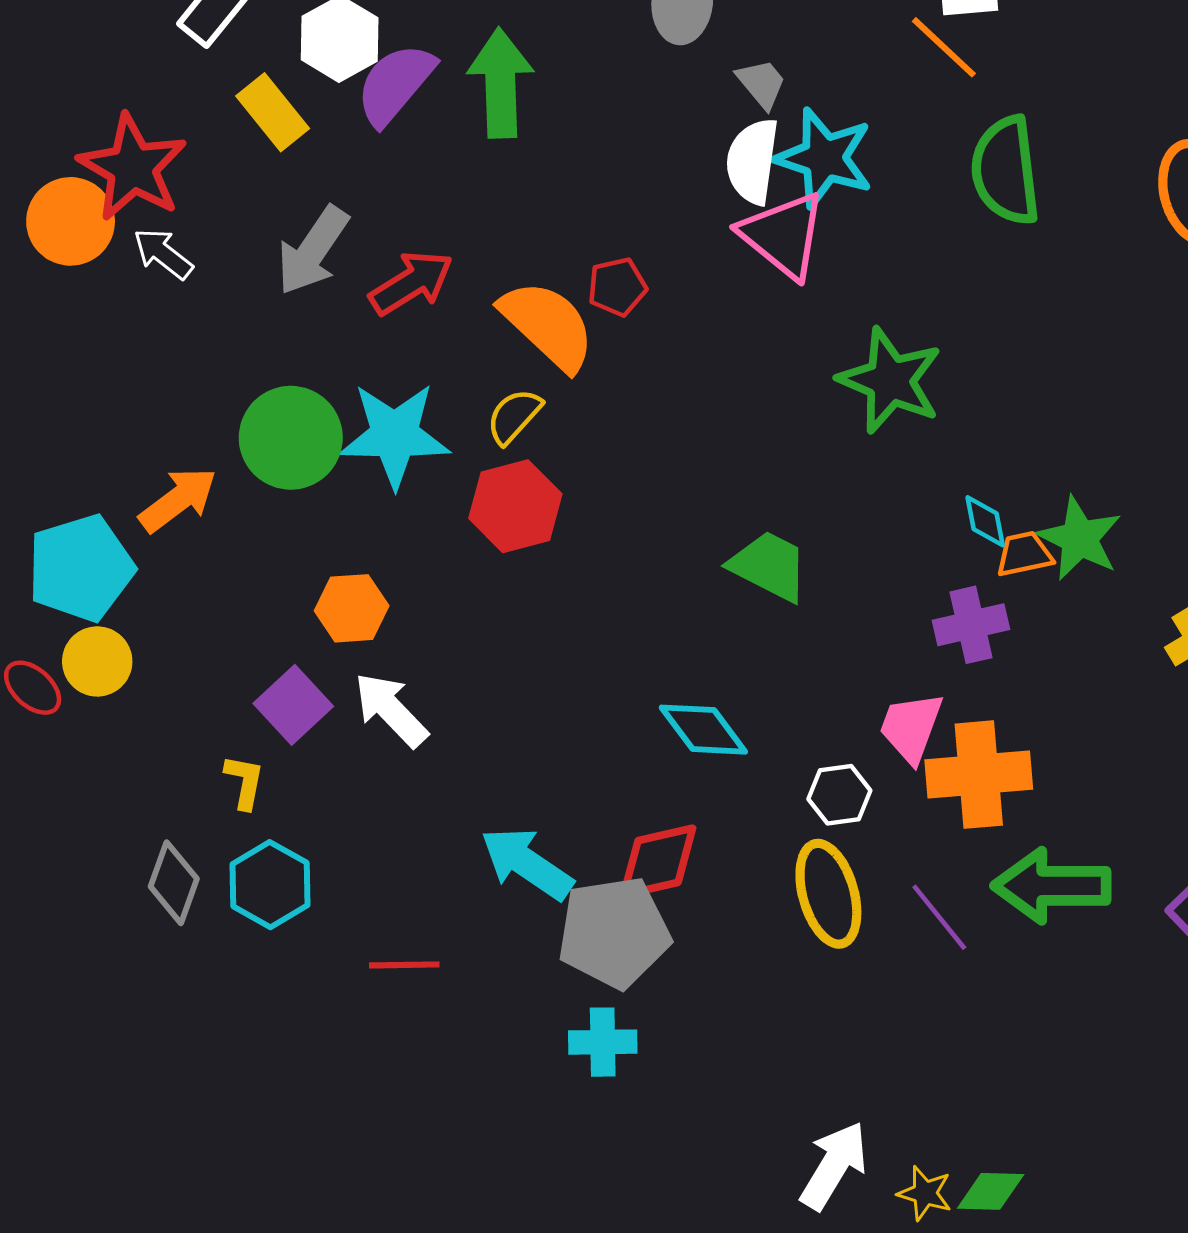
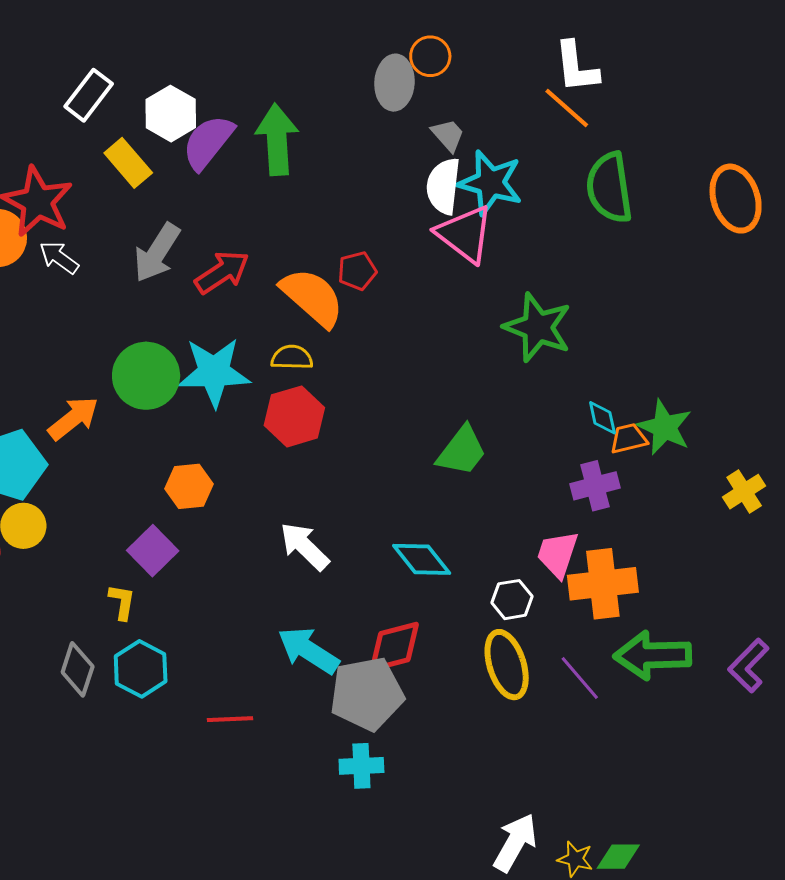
yellow semicircle: (514, 416) -> (292, 357), turned 51
green trapezoid: (769, 566) -> (462, 451), turned 102
white arrow: (391, 710) -> (305, 546), moved

